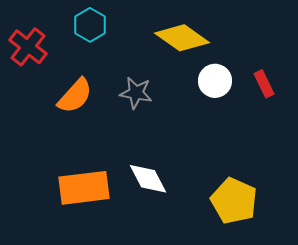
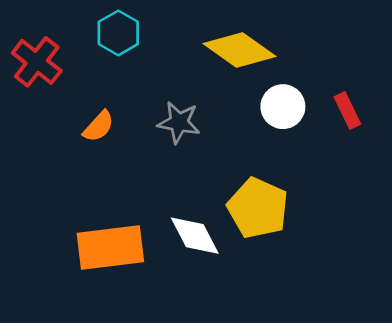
orange semicircle: (75, 96) -> (99, 126), size x0.7
yellow pentagon: (234, 201) -> (258, 208), moved

